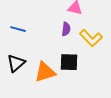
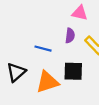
blue line: (18, 29) -> (43, 49), moved

